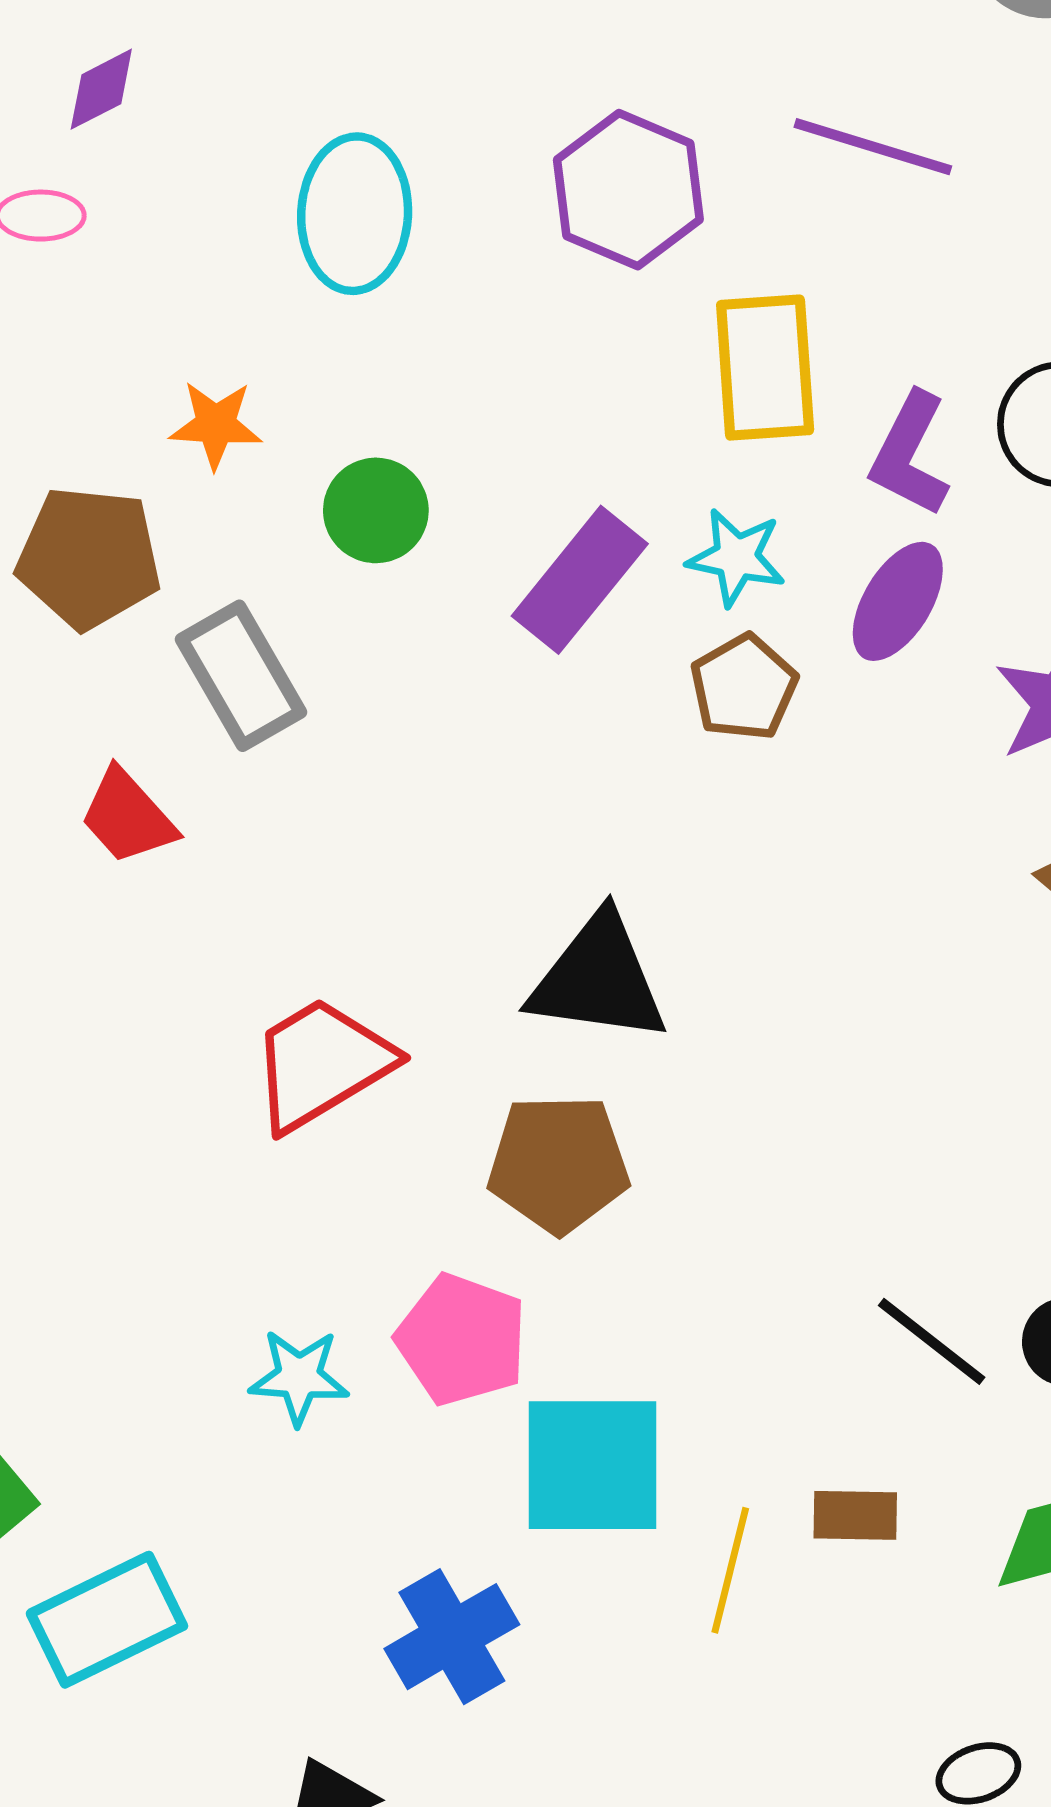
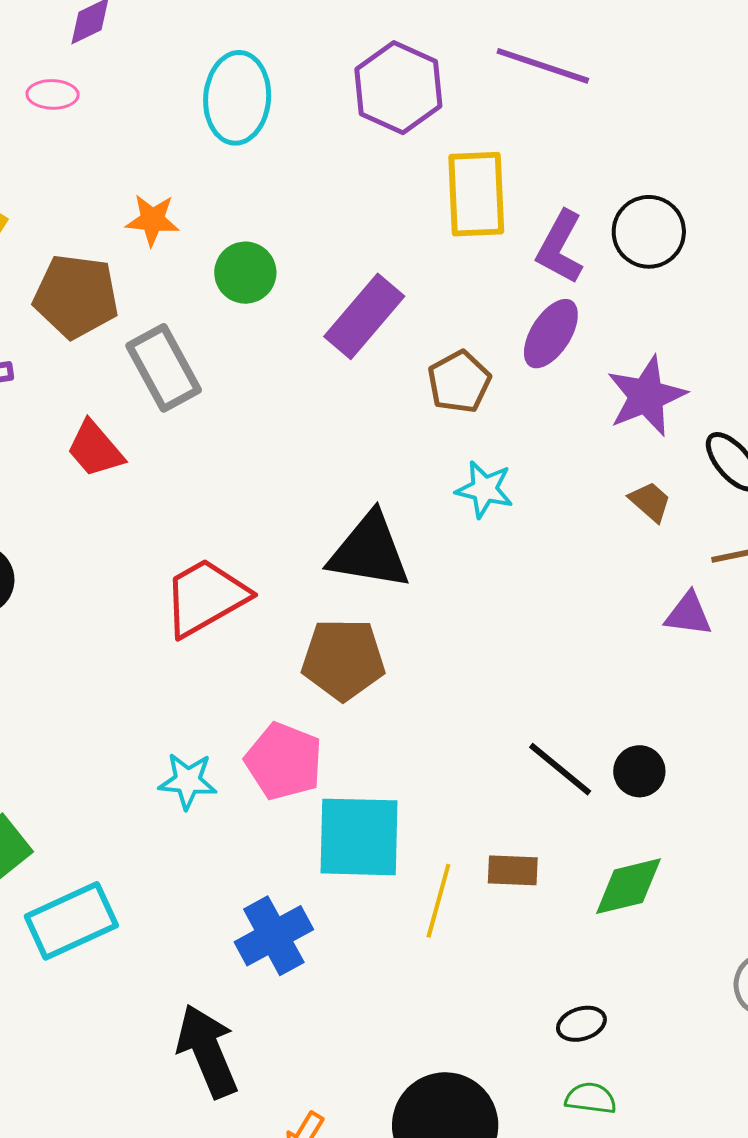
cyan star: (736, 557) -> (484, 489), moved

